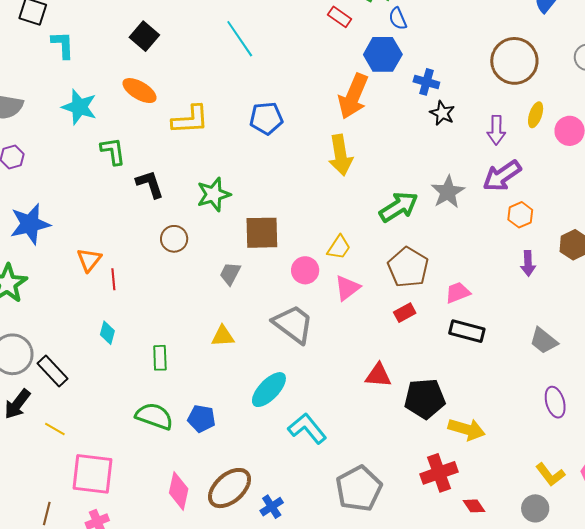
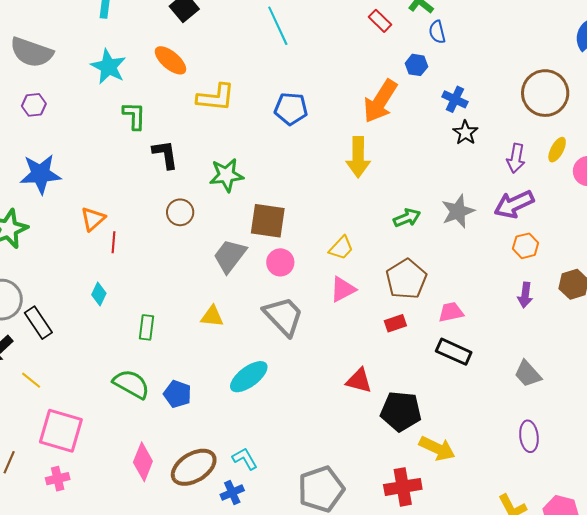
blue hexagon: (383, 54) -> (416, 65), size x0.6
green arrow: (399, 207) -> (407, 218), size x0.7
pink circle: (305, 270) -> (280, 262), moved
gray trapezoid: (230, 274) -> (230, 256), size x1.5
cyan L-shape: (307, 428) -> (245, 459), moved, size x0.7

